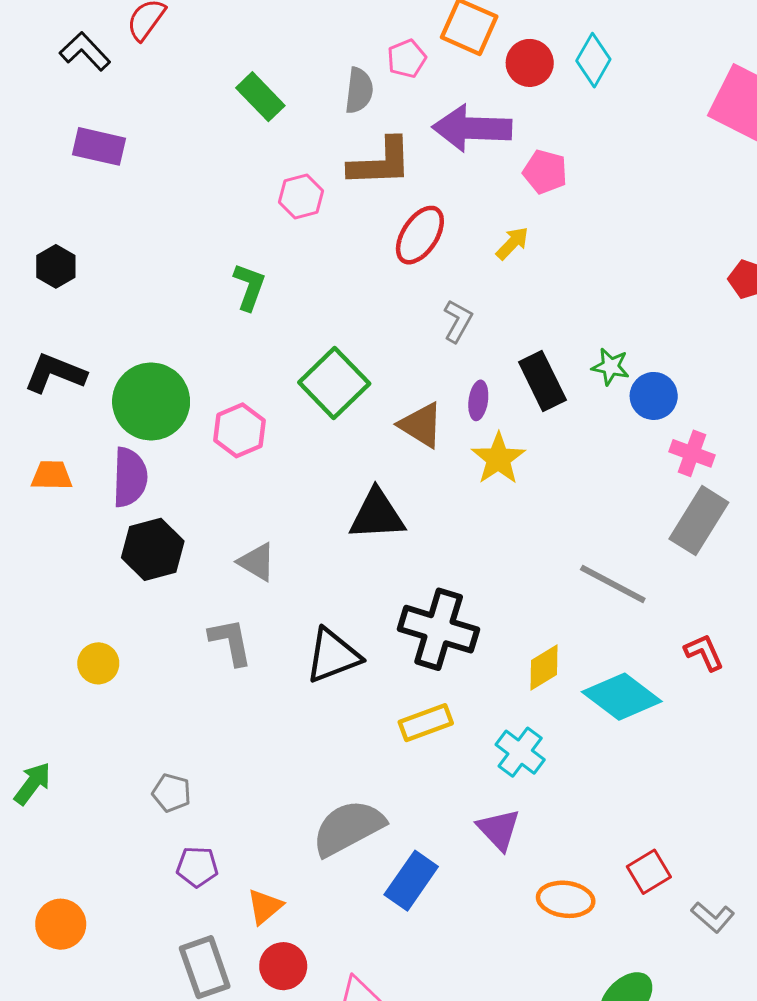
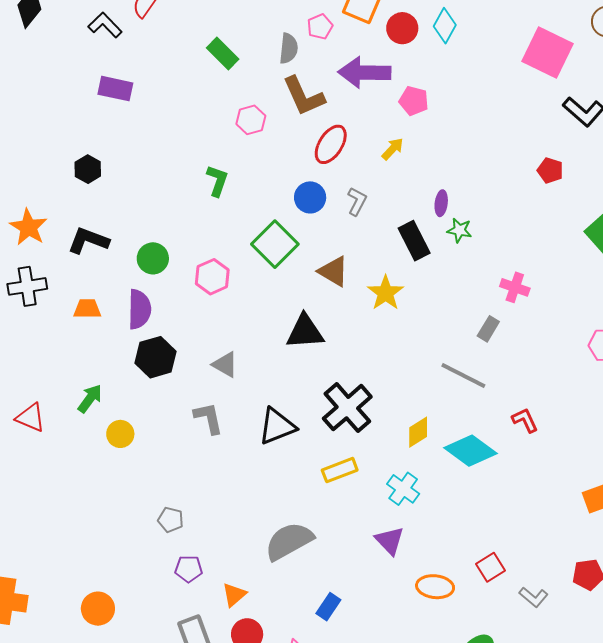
brown L-shape: (380, 162) -> (304, 96), turned 69
blue circle: (654, 396) -> (310, 197), moved
purple ellipse: (478, 400) -> (441, 203), moved
green circle: (151, 401) -> (153, 258), size x0.6
gray rectangle: (699, 521) -> (488, 329), moved, size x0.6
black cross: (439, 629) -> (347, 408), turned 33
green arrow: (32, 784) -> (90, 399), moved
blue rectangle: (411, 881) -> (328, 607), moved, size x0.7

